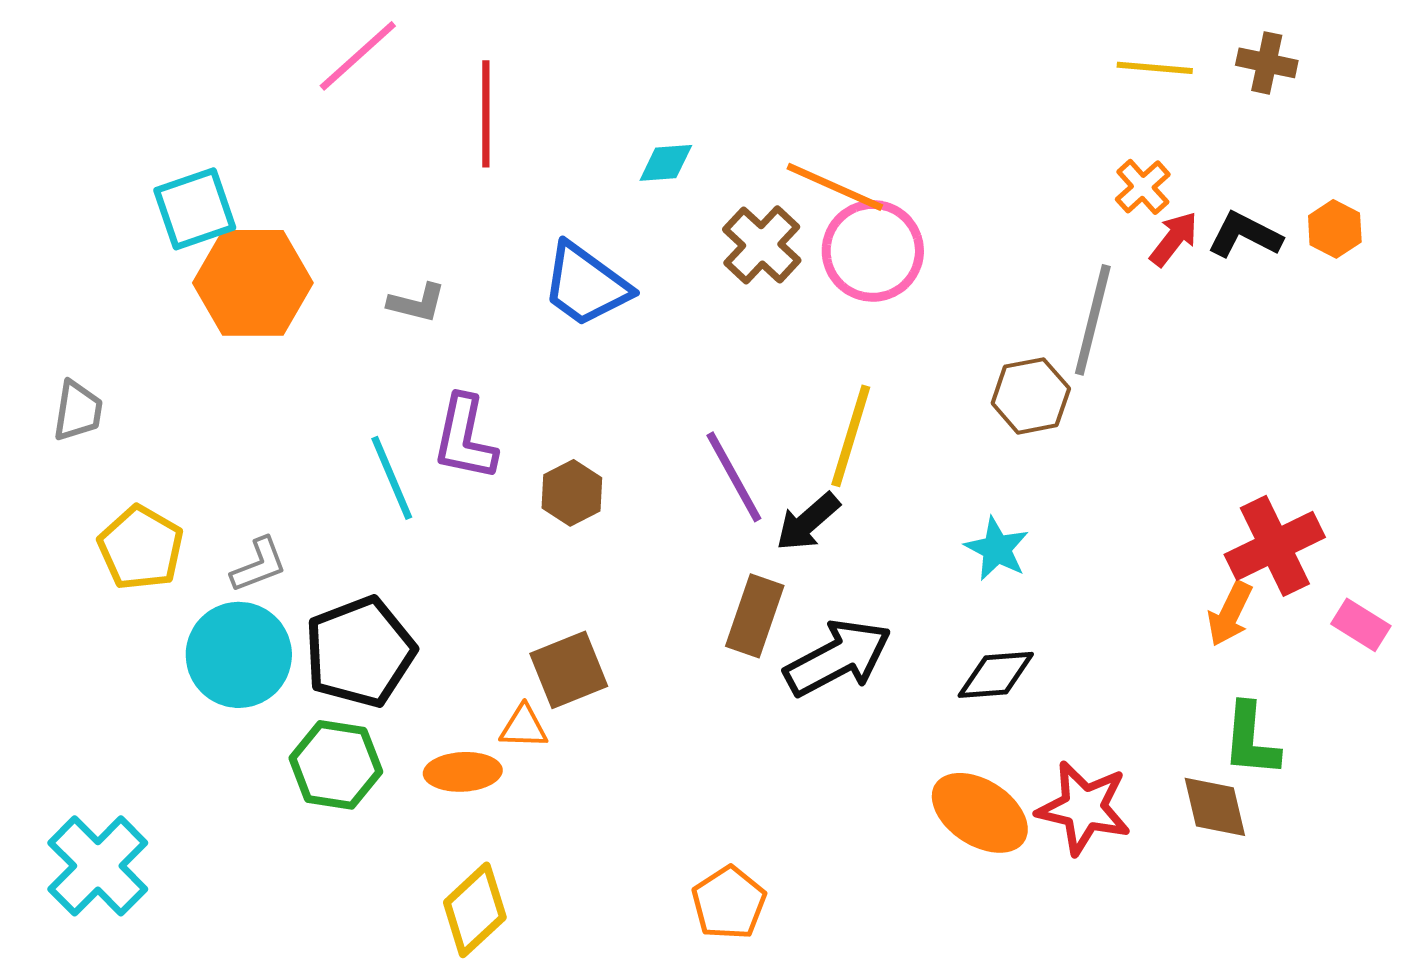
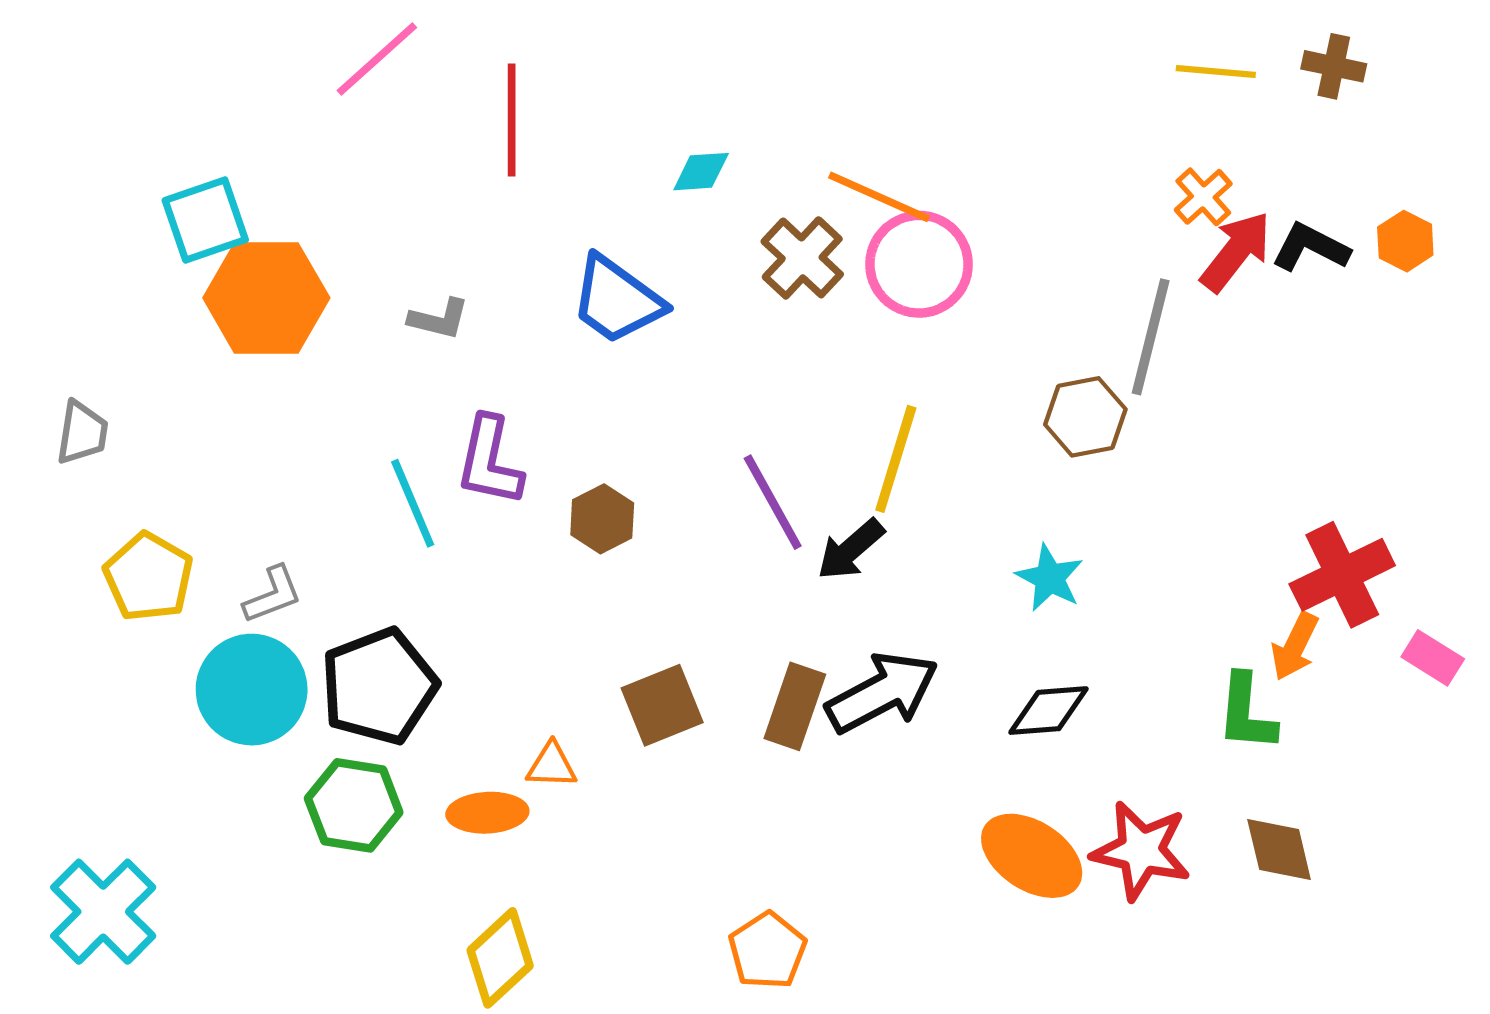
red arrow: (1174, 239) -> (1236, 252), size x1.4
brown rectangle: (755, 616) -> (795, 706), moved
brown square: (569, 670) -> (662, 705), moved
green L-shape: (1251, 740) -> (1246, 713), moved

